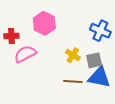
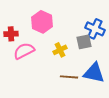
yellow cross: (73, 55) -> (60, 50), moved, turned 32
gray square: (94, 60) -> (84, 42), moved

